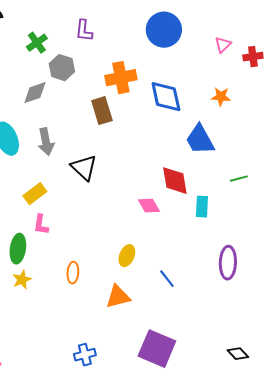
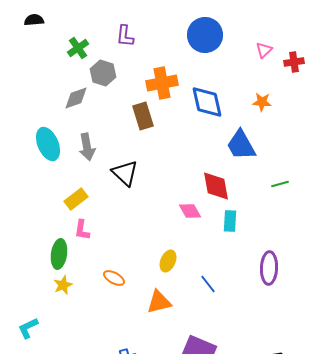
cyan rectangle: (202, 207) -> (230, 221), moved
orange ellipse: (73, 273) -> (114, 278), turned -65

